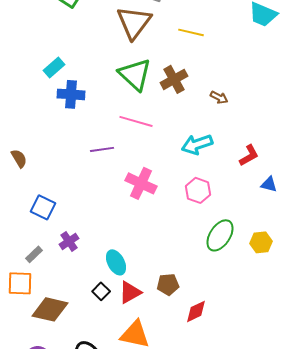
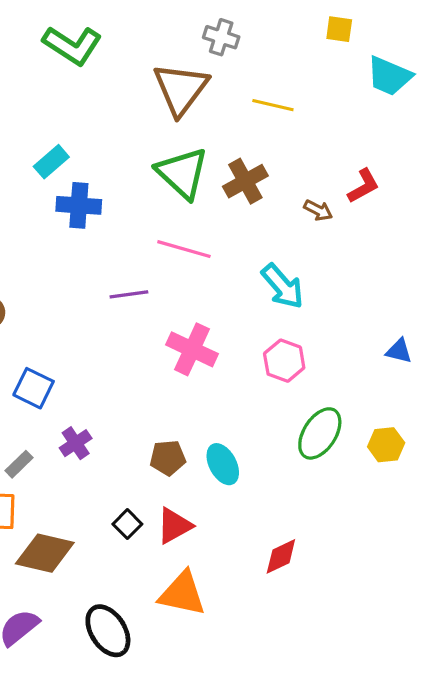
cyan arrow: (197, 144) -> (283, 286), turned -112
red L-shape: (249, 155) -> (363, 186), moved
cyan ellipse: (116, 262) -> (223, 464), moved
brown pentagon: (168, 284) -> (168, 458), moved

